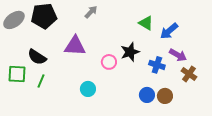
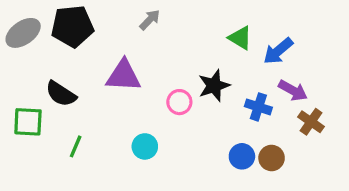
green line: (41, 81) -> (76, 146), moved

